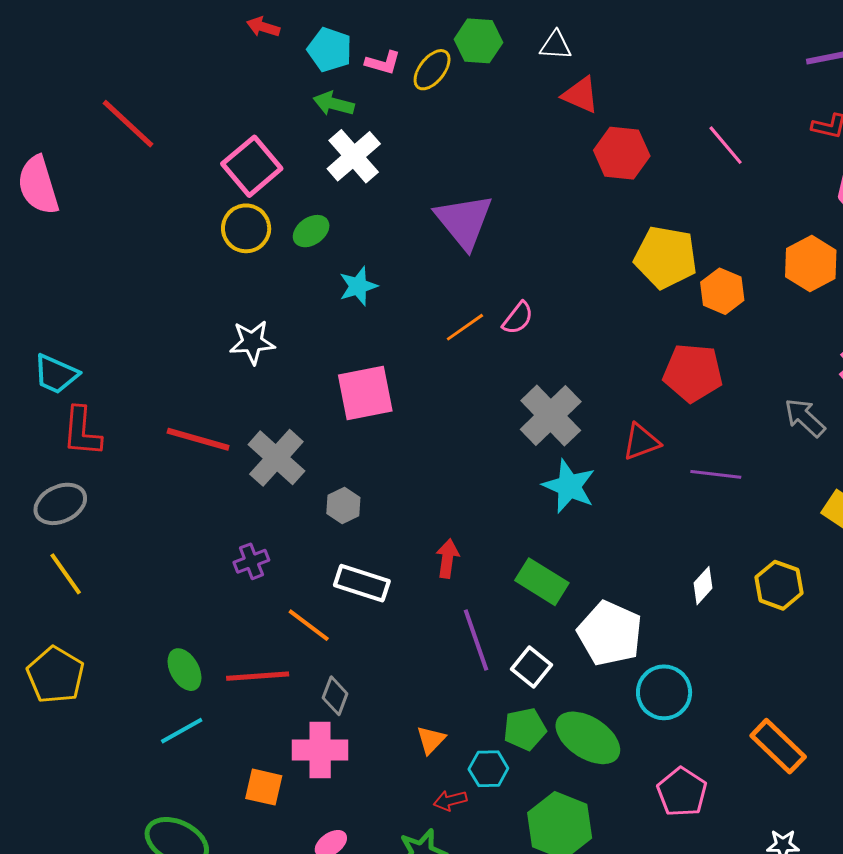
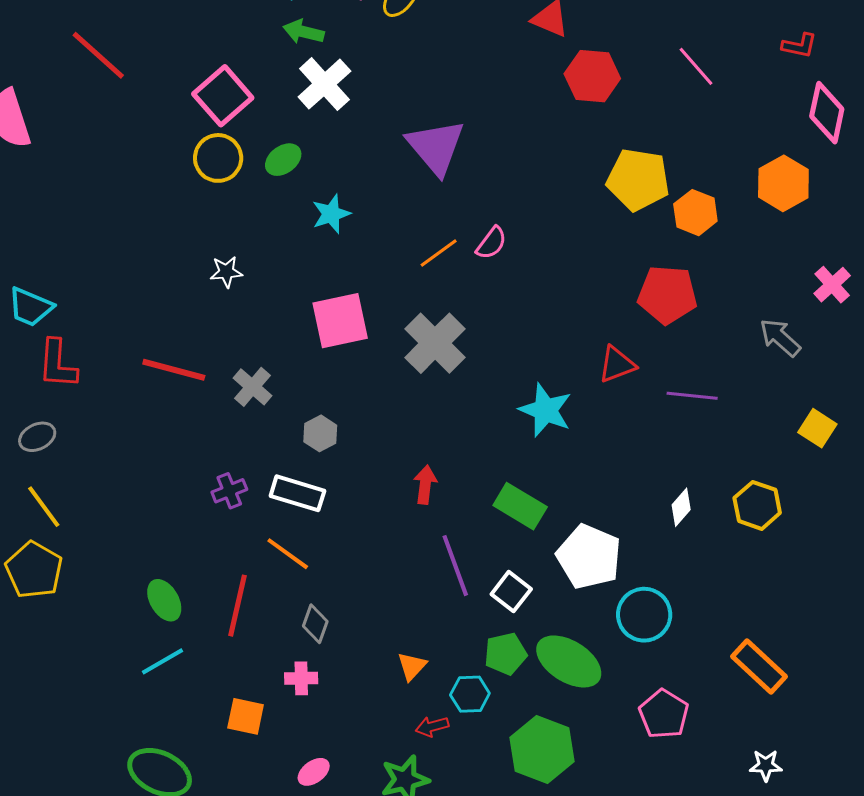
white star: (252, 342) -> (226, 272), size x0.7
gray cross: (551, 416) -> (435, 343), moved
gray cross: (276, 458) -> (253, 387), size x0.7
gray ellipse: (60, 504) -> (37, 437), size x0.7
white rectangle: (362, 583) -> (297, 493), moved
yellow pentagon: (56, 675) -> (34, 570), moved
red line: (258, 676) -> (238, 606), turned -72
pink cross: (320, 750) -> (301, 678), size x0.6

